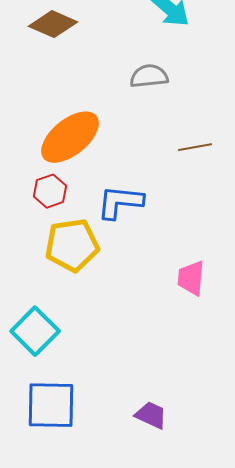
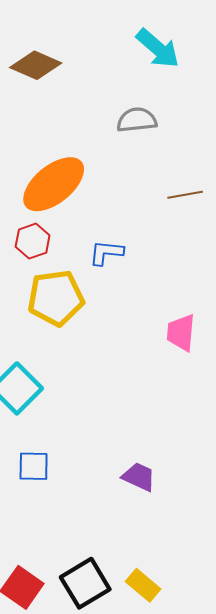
blue L-shape: (120, 202) -> (106, 253), size x0.7
blue square: (51, 405) -> (34, 466), size x0.6

